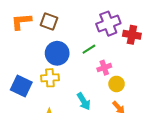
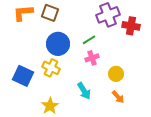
pink cross: (104, 68) -> (92, 58), moved
yellow cross: (50, 78) -> (51, 68), turned 30

